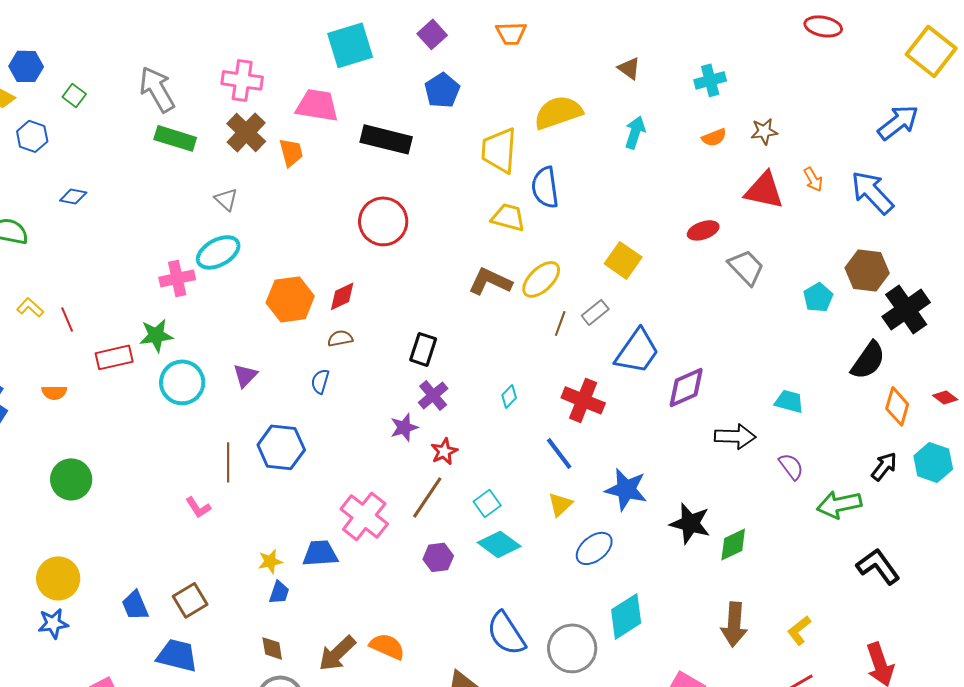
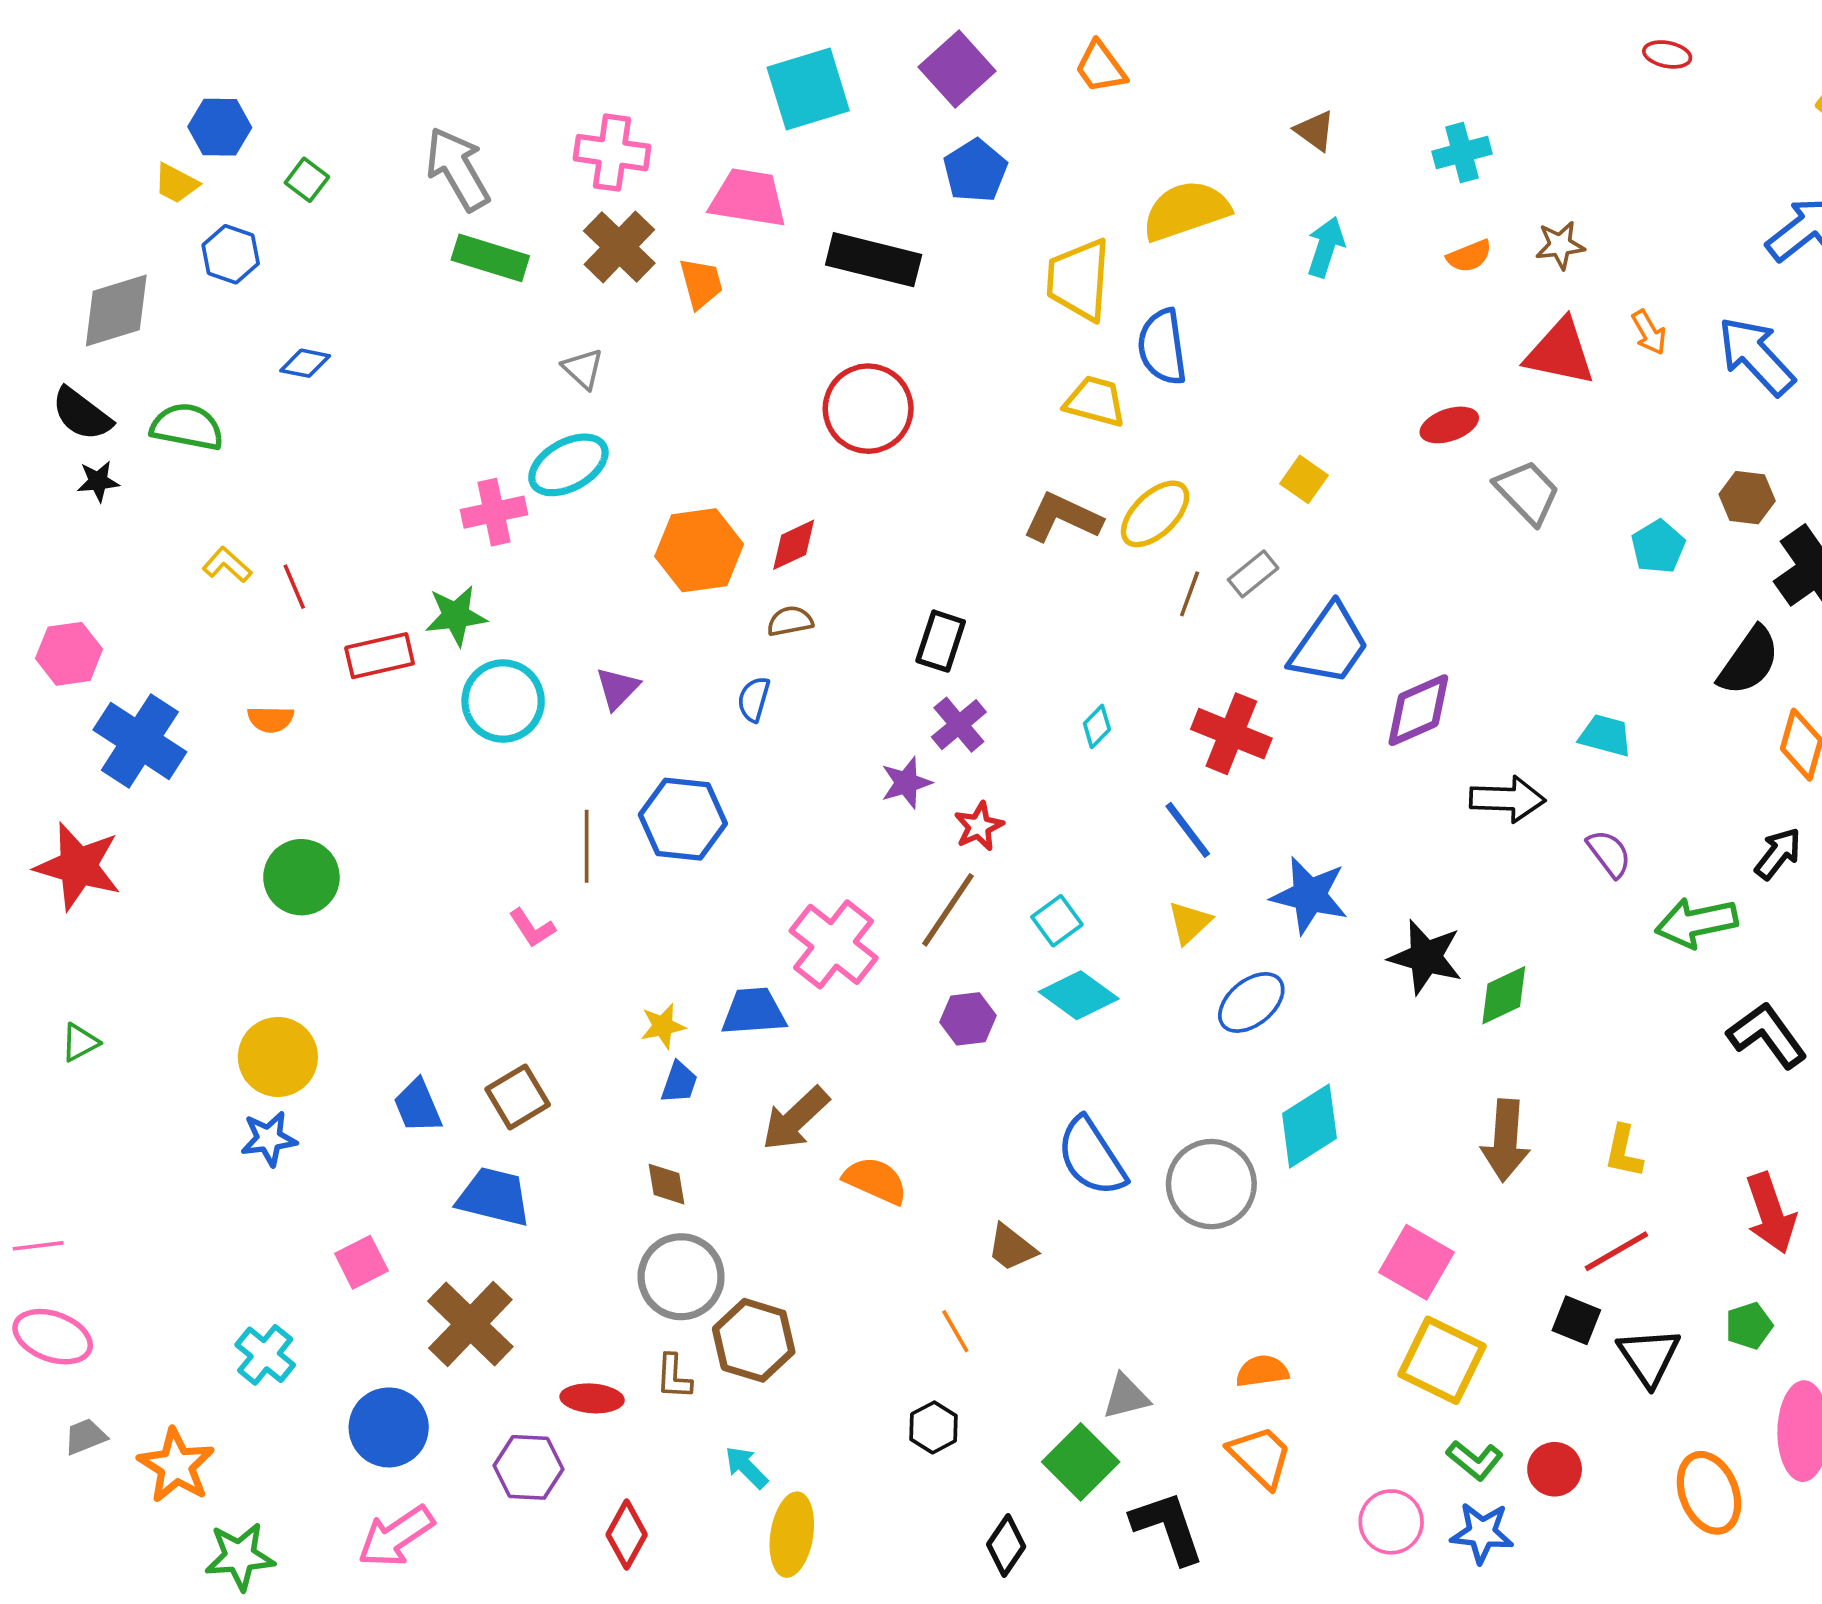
red ellipse: (823, 26) -> (1667, 54), size x0.7
orange trapezoid: (511, 33) -> (1101, 67), turned 56
purple square: (432, 34) -> (957, 69), size x1.4
yellow square: (623, 260) -> (1304, 479), size x0.7
brown hexagon: (867, 270) -> (1747, 498), size x0.7
yellow L-shape: (799, 630) -> (1624, 1151), turned -40
brown arrow: (337, 653) -> (795, 1119), moved

